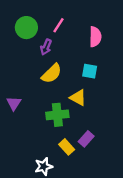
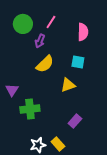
yellow triangle: (78, 98) -> (68, 85), turned -49
green cross: (57, 115) -> (30, 109), moved
yellow rectangle: (67, 147) -> (58, 144), moved

